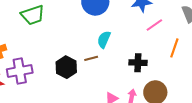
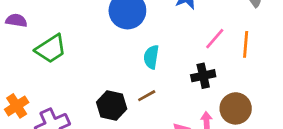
pink line: (154, 25) -> (215, 39), moved
brown line: (91, 58) -> (147, 96), moved

